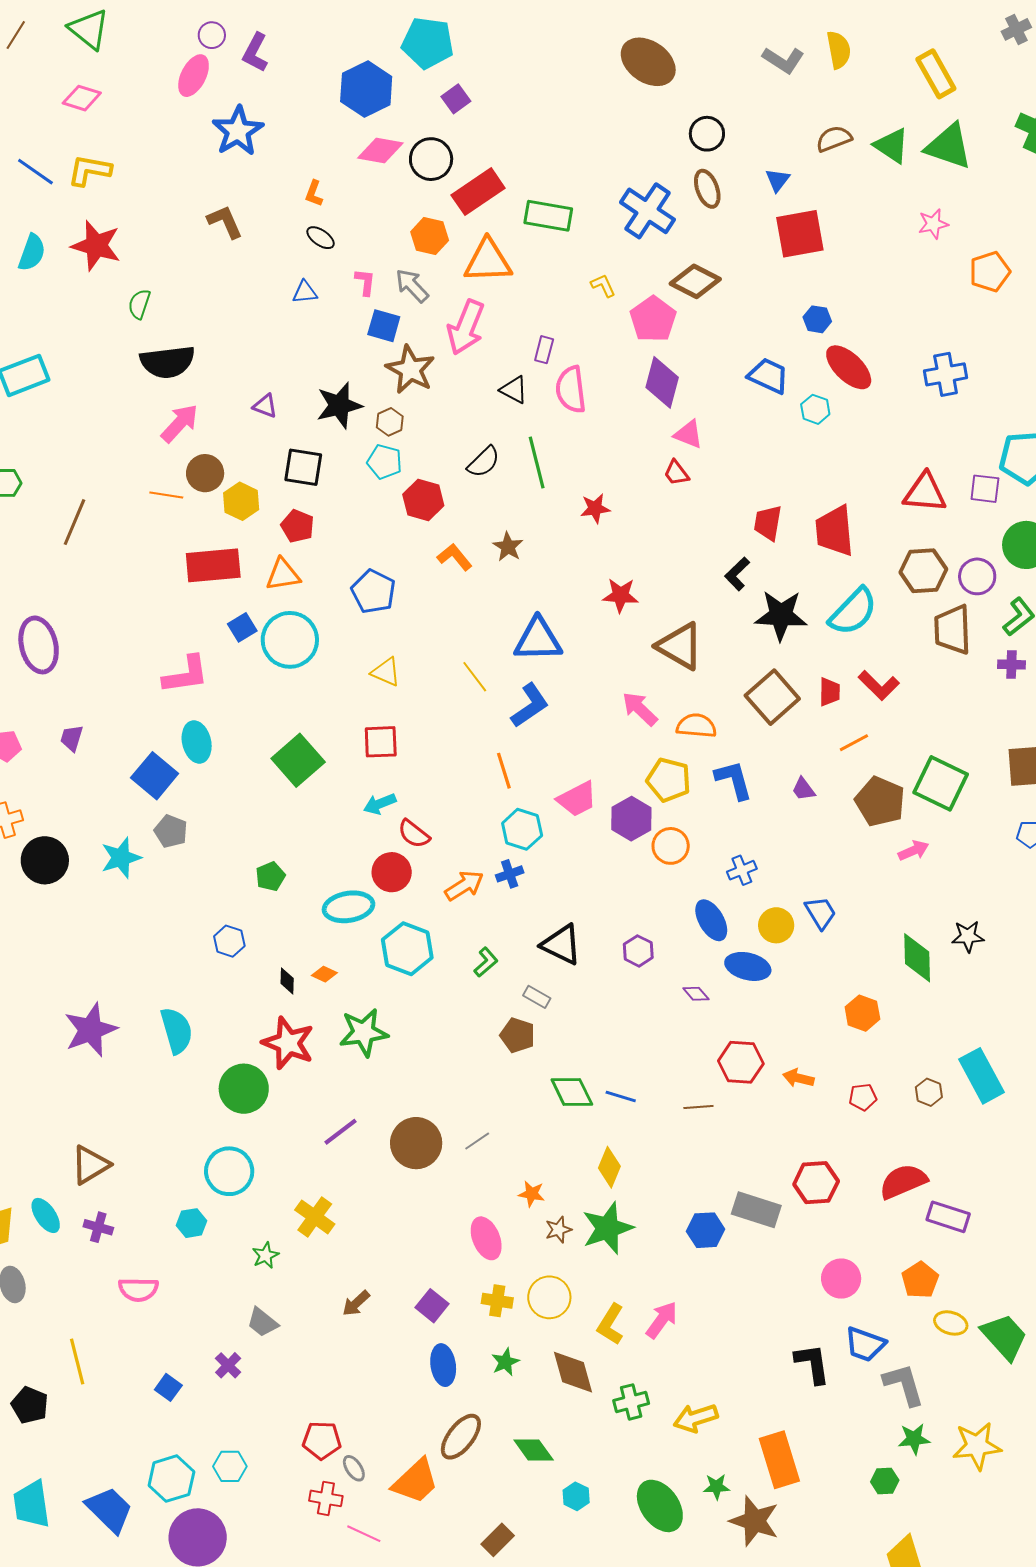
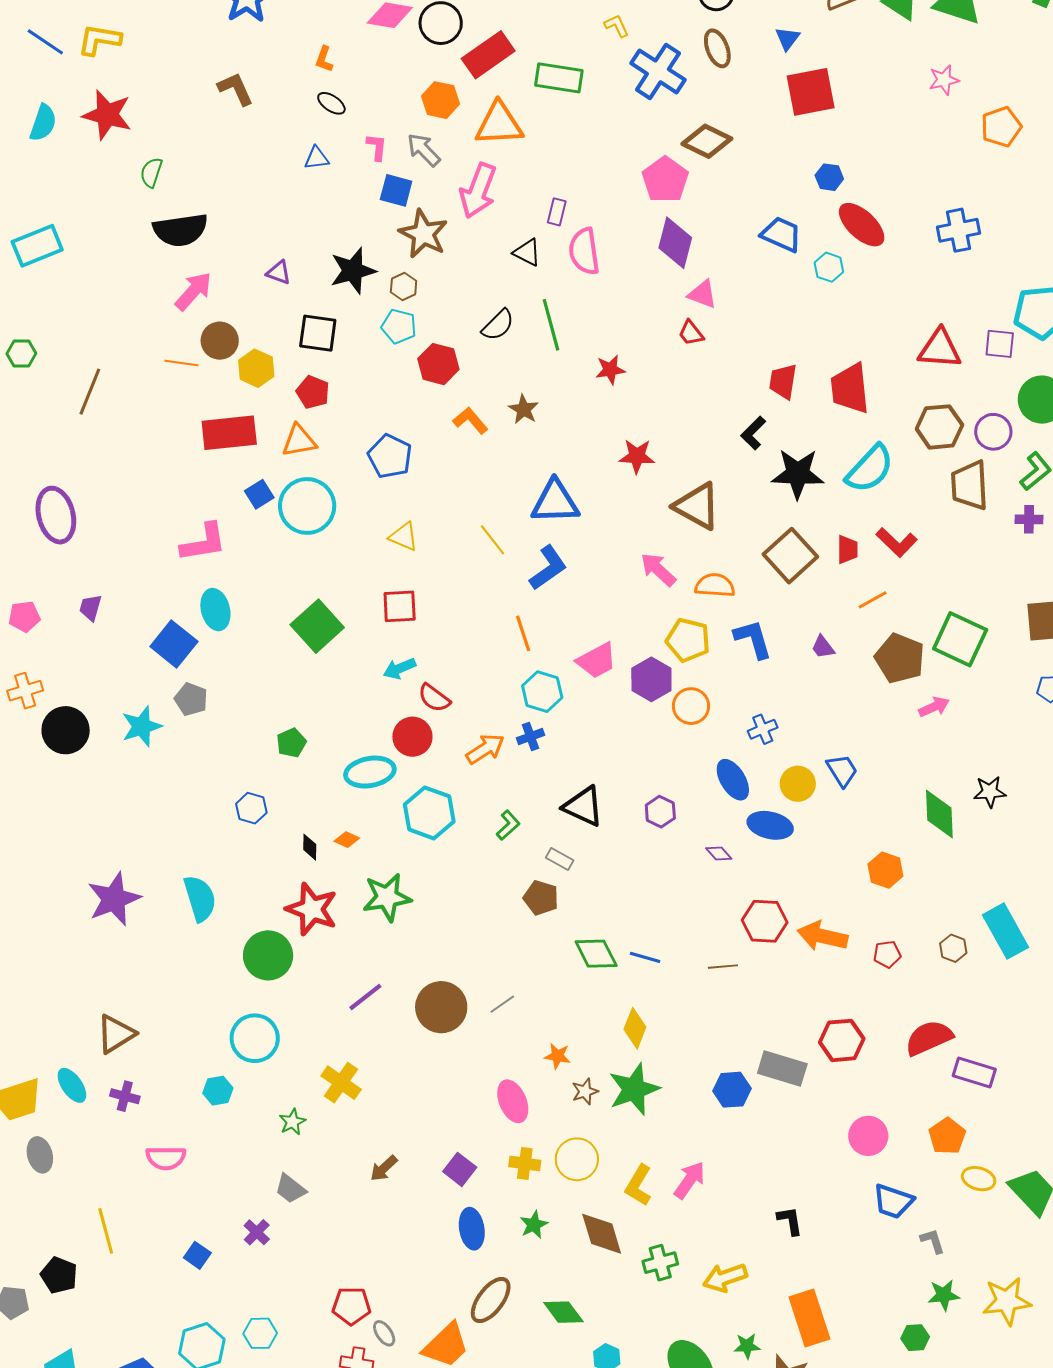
yellow L-shape: (603, 286) -> (617, 26), moved
orange arrow: (798, 1078) -> (822, 936), size x1.6
black L-shape: (812, 1364) -> (790, 1221), moved, size x0.7
gray L-shape: (904, 1385) -> (933, 1241), size x0.6

